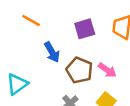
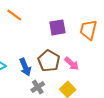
blue arrow: (52, 52) -> (25, 67), moved

